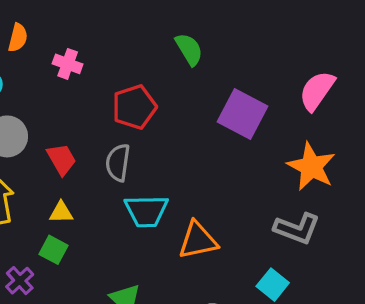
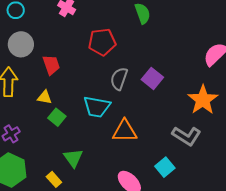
purple square: (242, 114) -> (152, 78), moved, size x0.7
gray semicircle: (118, 163) -> (119, 79), moved
green square: (53, 250) -> (57, 117), moved

